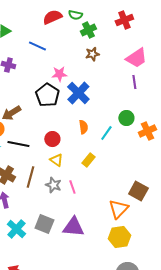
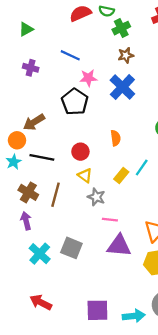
blue line: (37, 46) -> (70, 55), moved
blue cross: (78, 93) -> (122, 87), moved
cyan line: (106, 133) -> (142, 167), moved
gray star: (53, 185) -> (96, 197), moved
pink line: (72, 187) -> (110, 220), moved, turned -64
purple triangle: (73, 227) -> (119, 246), moved

